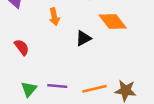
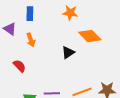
orange arrow: (54, 17) -> (31, 40), moved

